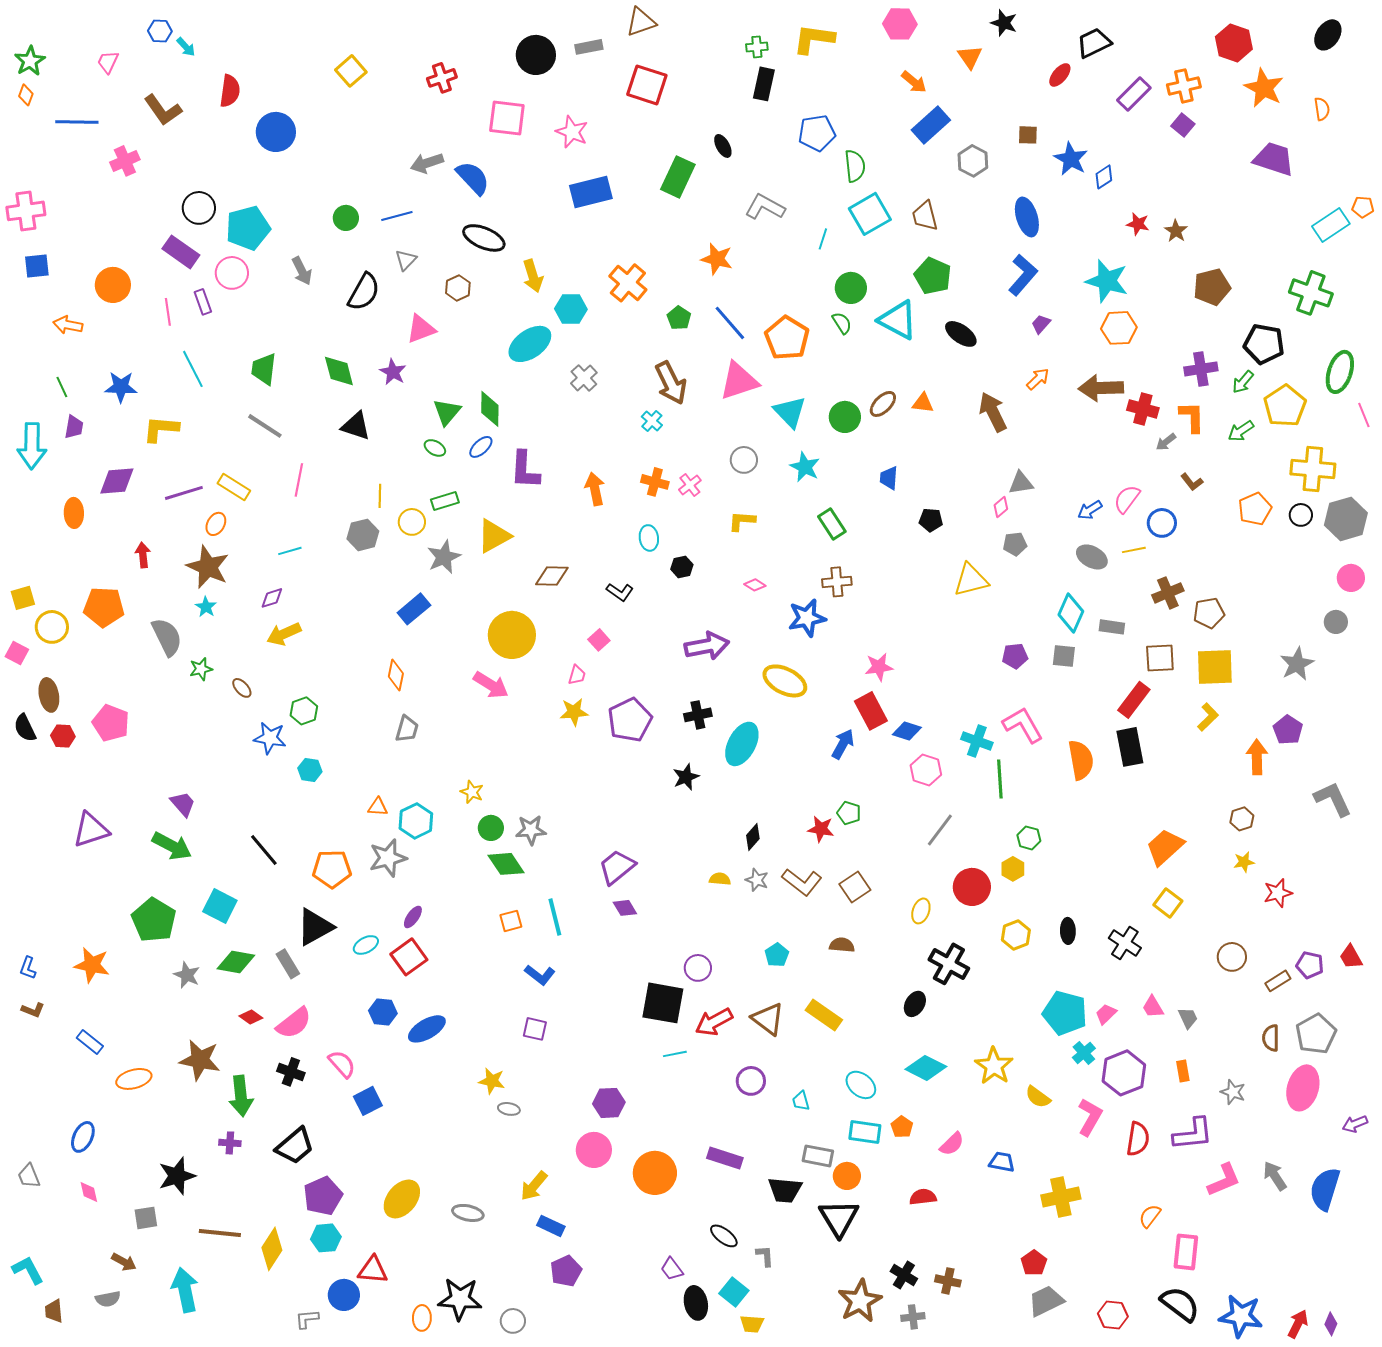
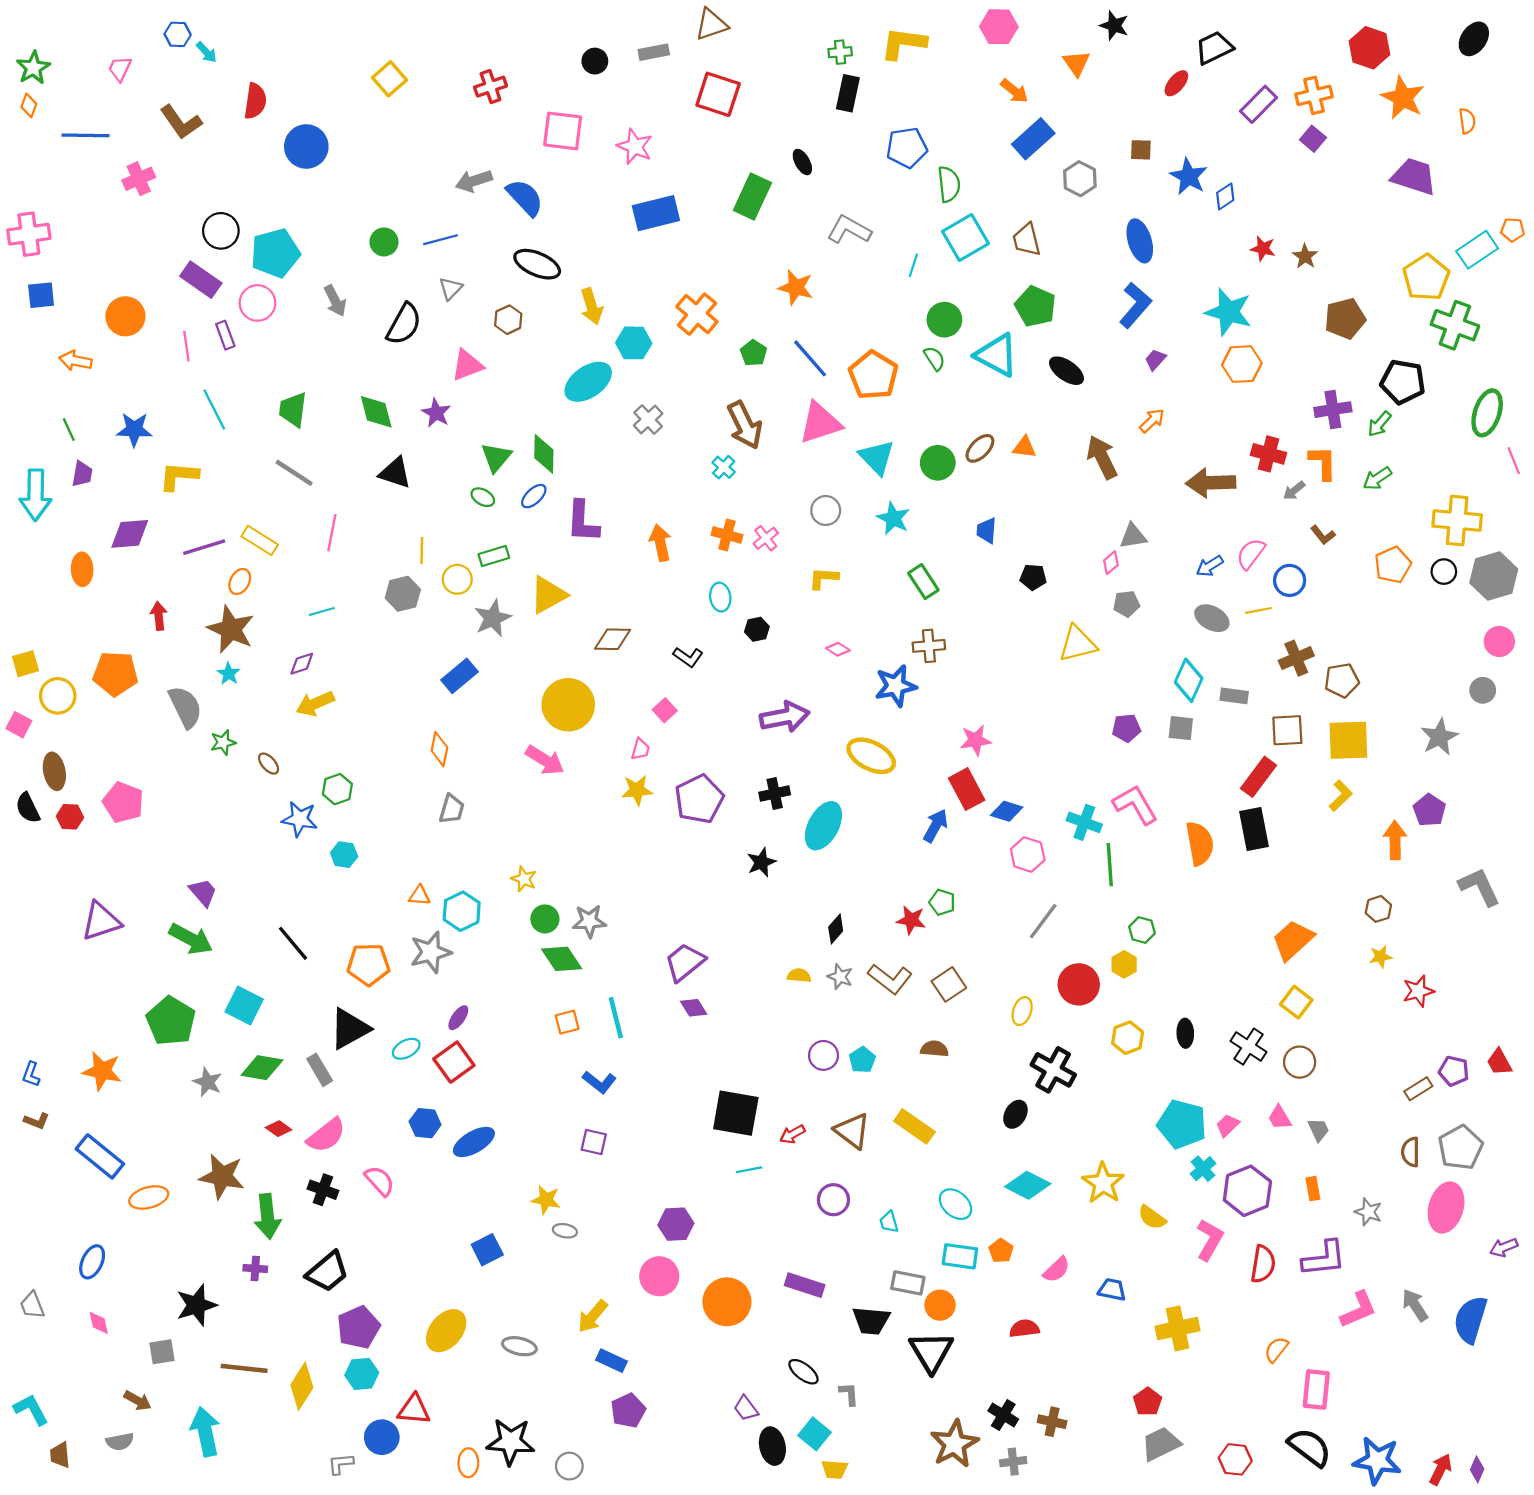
black circle: (536, 55) -> (595, 61), size x0.6
brown arrow: (1101, 388) -> (1211, 483), moved
yellow pentagon: (1285, 406) -> (1426, 277), moved
brown circle: (1232, 957) -> (1300, 1062), moved
purple circle: (698, 968) -> (823, 1055), moved
red arrow: (714, 1022) -> (792, 1134), size x0.6
blue rectangle: (90, 1042) -> (100, 1156), size x1.6
blue square: (368, 1101) -> (487, 1250), moved

